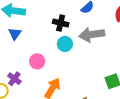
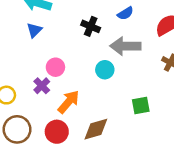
cyan circle: (65, 44) -> (105, 70), moved
purple cross: (14, 79) -> (42, 86), moved

